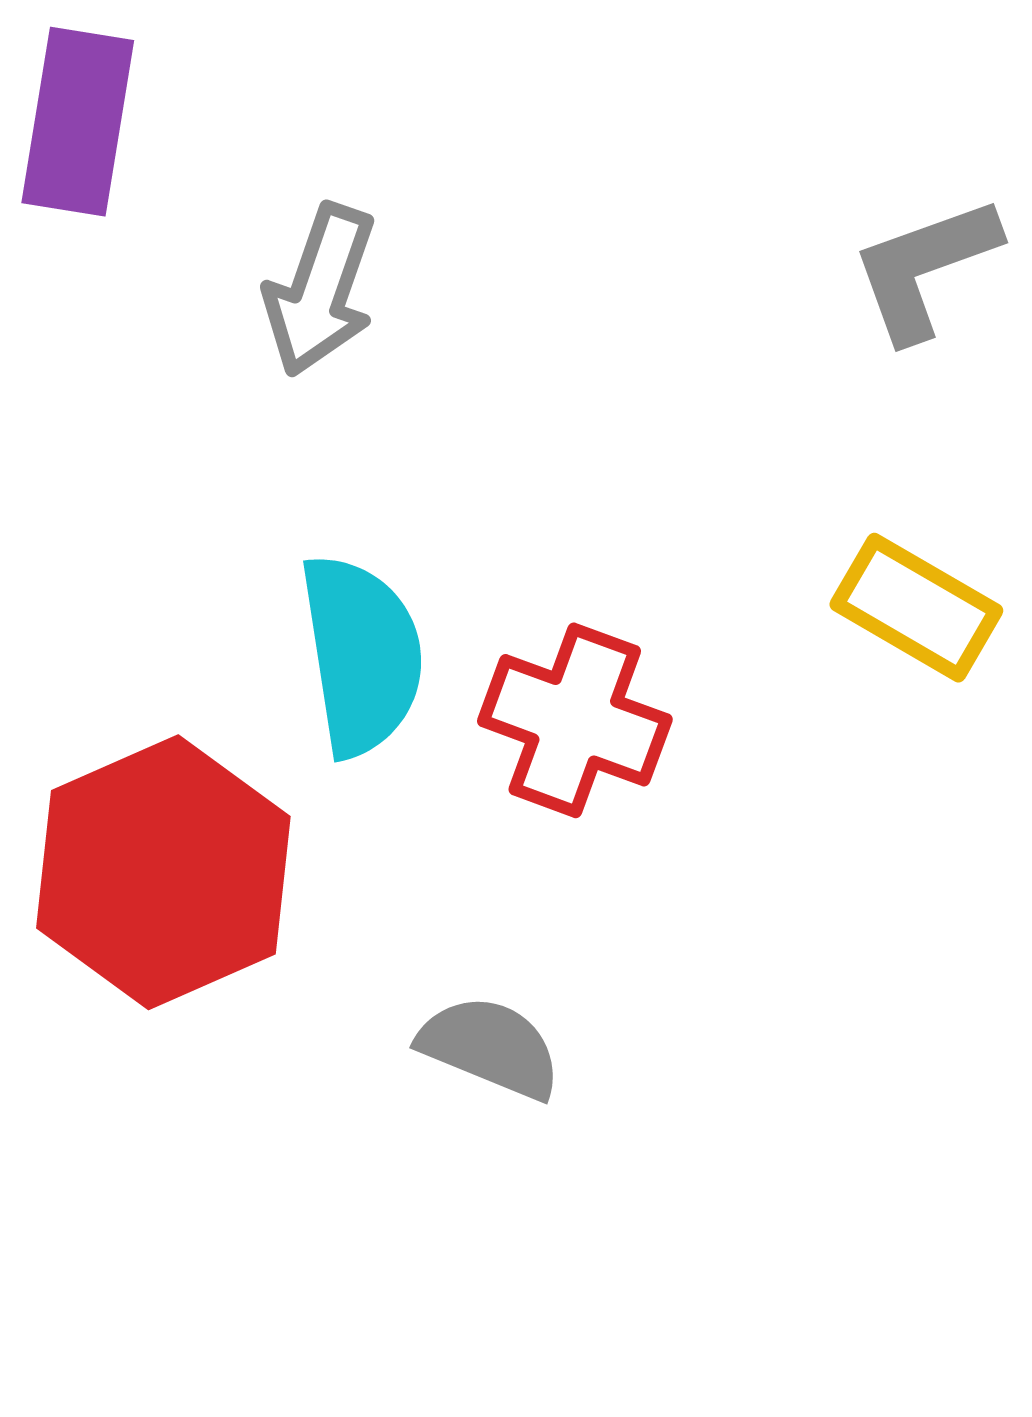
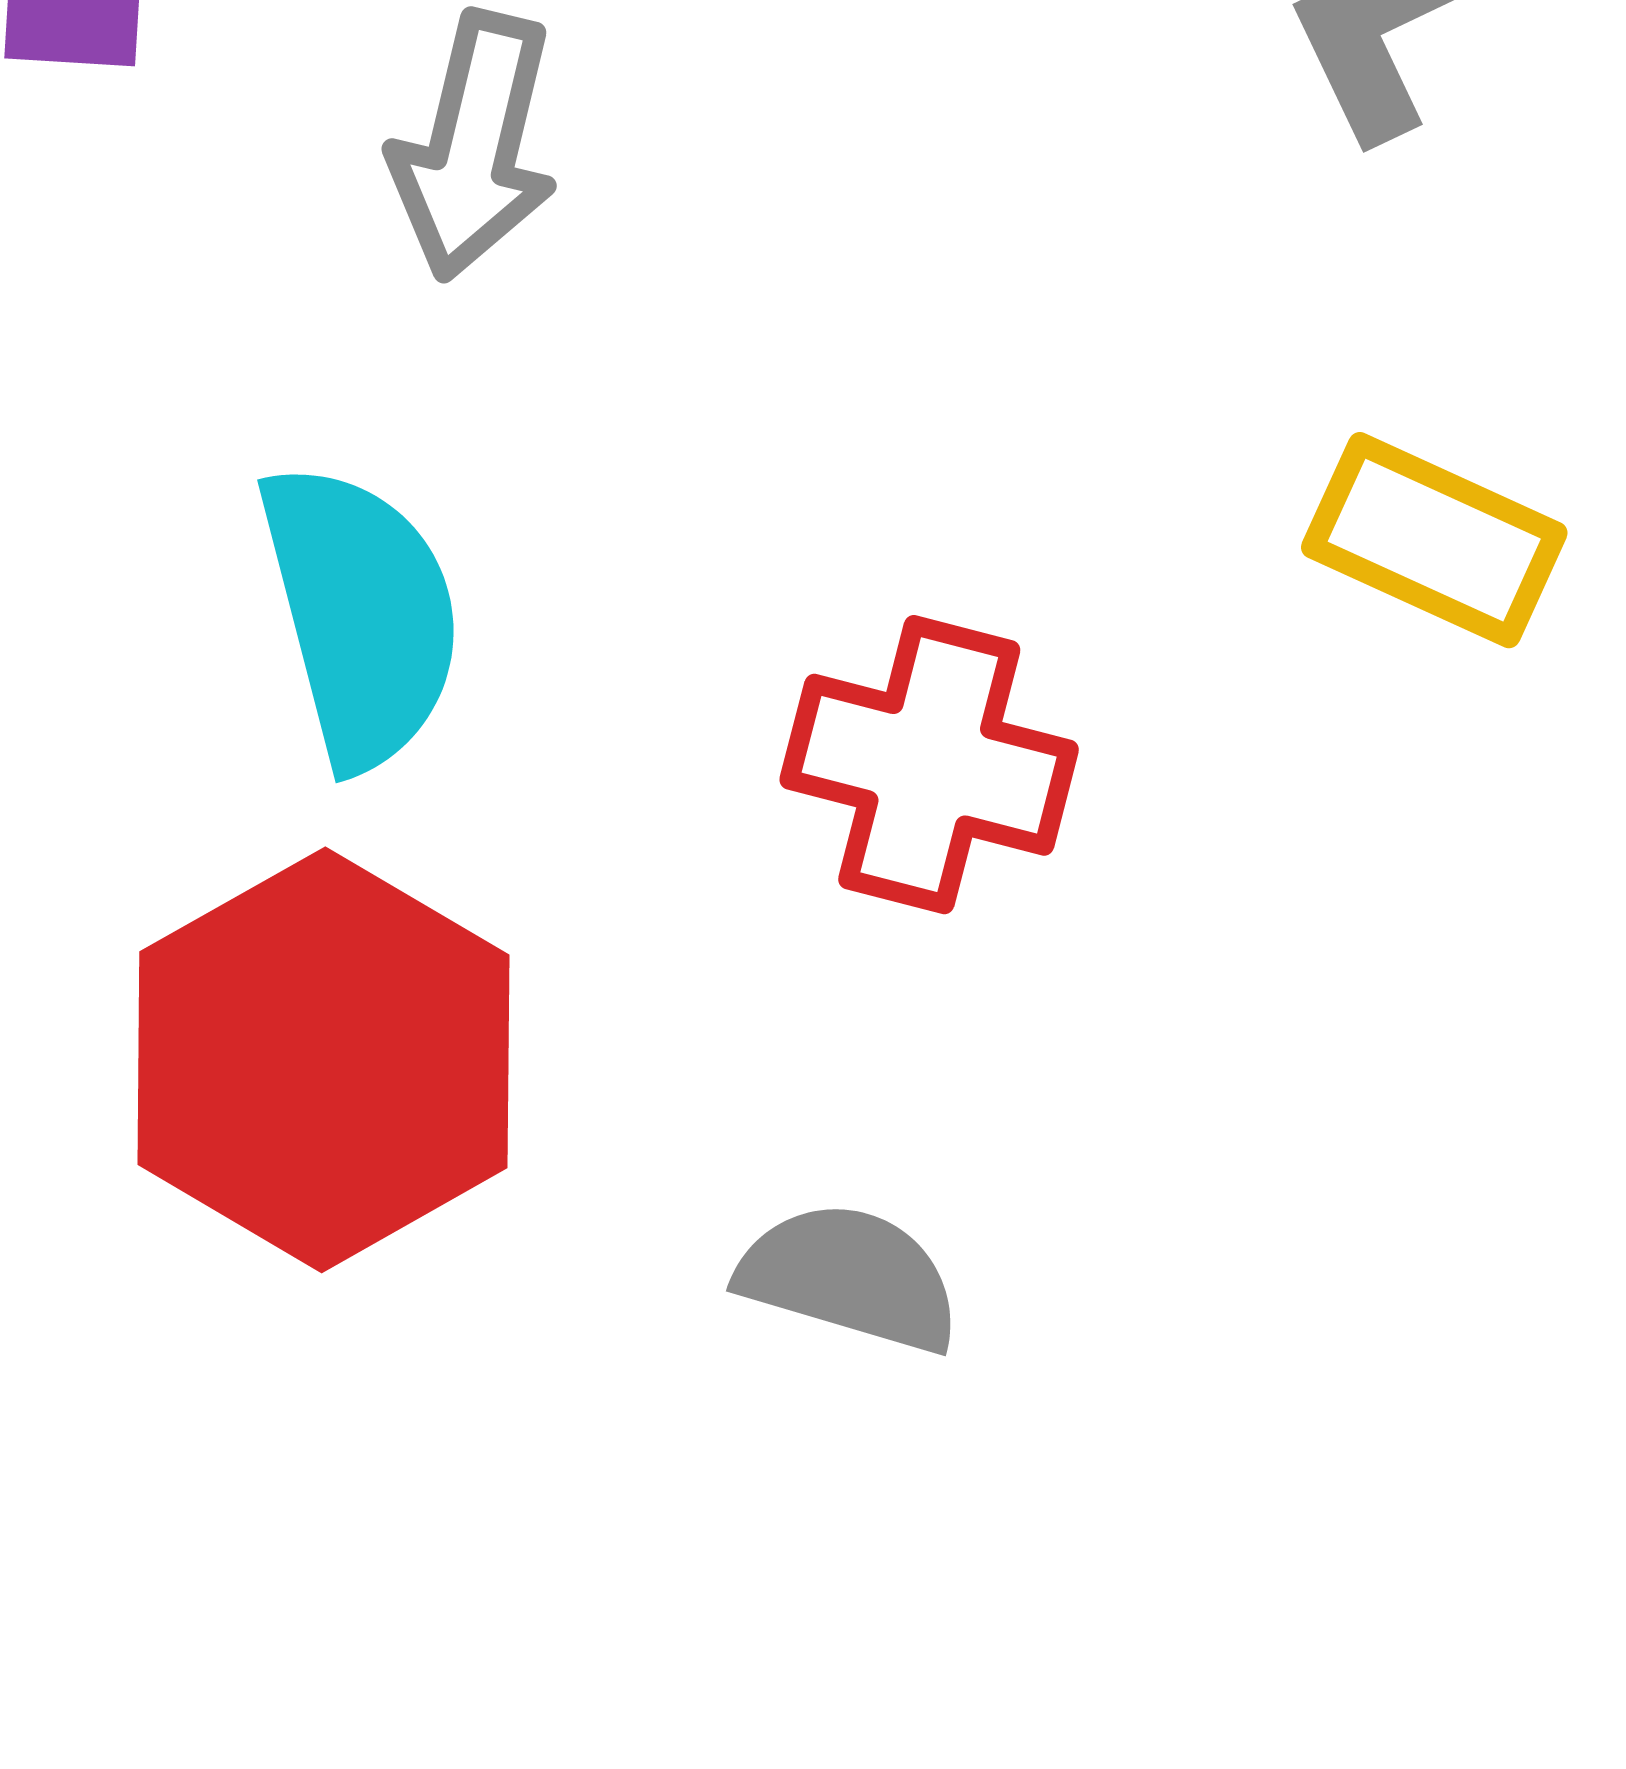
cyan semicircle: (362, 655) -> (361, 615), moved

